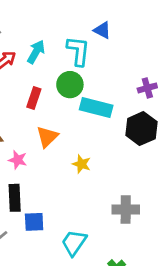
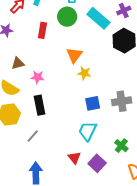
cyan rectangle: (96, 108) -> (98, 18), moved, turned 35
orange triangle: (47, 137) -> (74, 55), moved
blue square: (34, 222) -> (93, 103), moved

